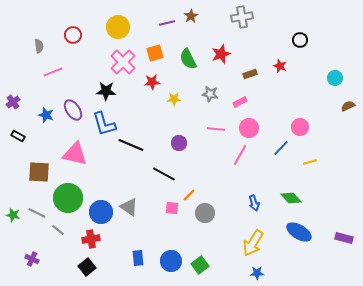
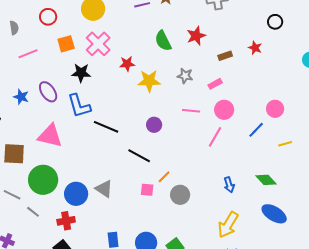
orange square: (155, 53) -> (66, 44), moved
yellow star: (174, 99) -> (149, 81), size x1.6

